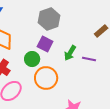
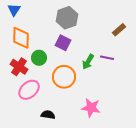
green arrow: (70, 53) -> (88, 62), moved
green circle: (32, 59) -> (39, 58), moved

